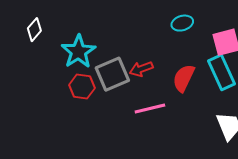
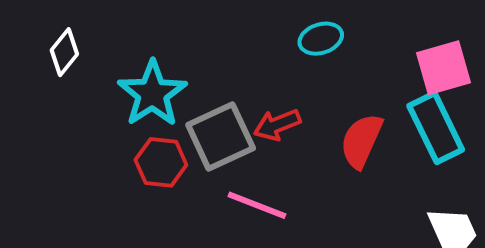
cyan ellipse: (182, 23) -> (321, 39), moved
pink line: (150, 109) -> (257, 205), moved, turned 36

